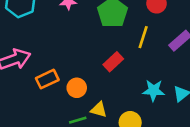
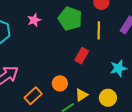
orange rectangle: (47, 79) -> (33, 96), moved
yellow triangle: (99, 110) -> (81, 95), turned -32

